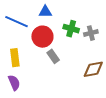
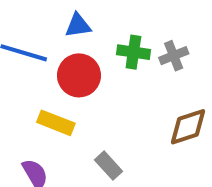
gray rectangle: (53, 56) -> (108, 166), moved
yellow rectangle: (15, 58) -> (56, 123), moved, turned -54

